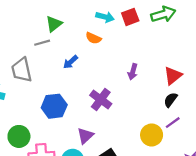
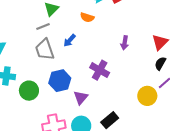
gray trapezoid: (22, 70) -> (45, 50), moved
green circle: (19, 136) -> (29, 91), moved
purple triangle: (85, 136) -> (81, 97), moved

